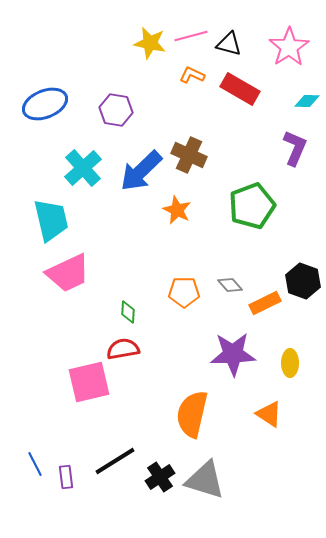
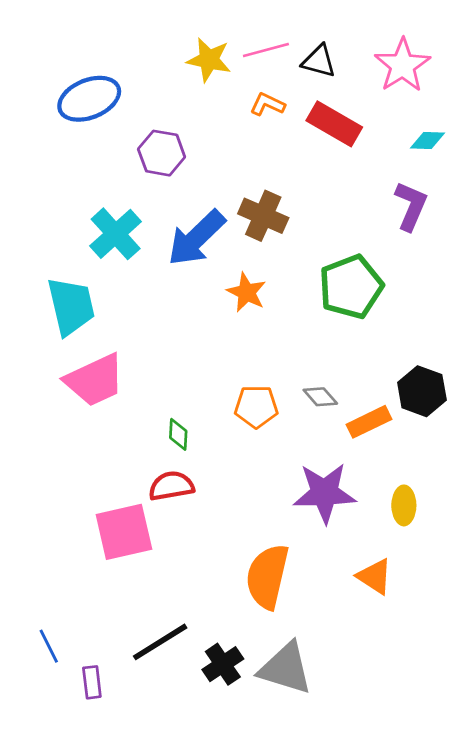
blue ellipse: (45, 104) -> (89, 99), moved
purple rectangle: (66, 477) -> (92, 682), moved

